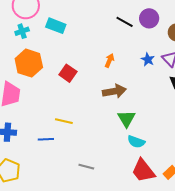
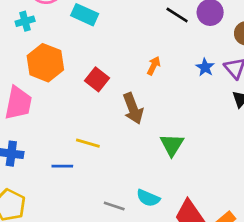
cyan cross: (22, 31) -> (25, 21), moved
brown arrow: (114, 91) -> (133, 108), moved, turned 75
cyan semicircle: (136, 142) -> (148, 198), moved

